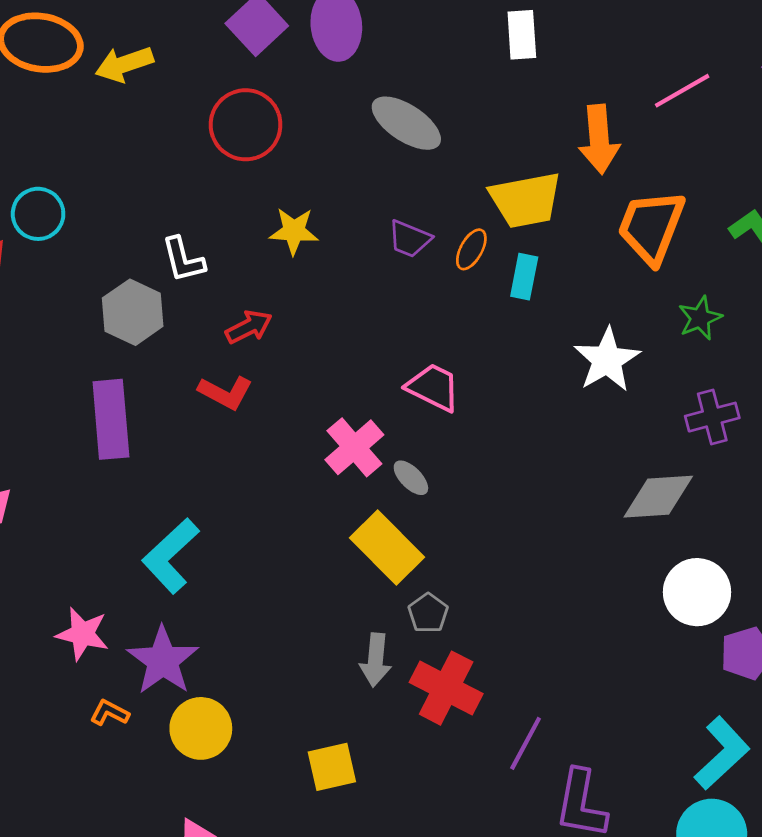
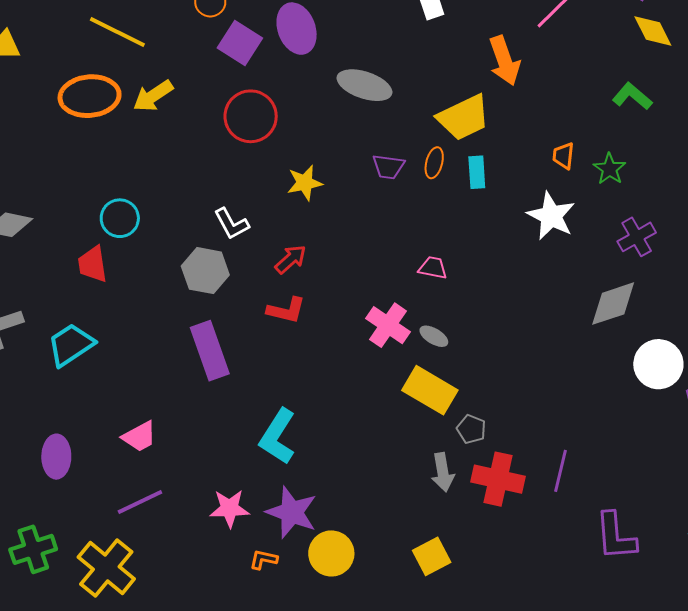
orange trapezoid: (651, 227) -> (563, 156), moved, size x0.5
pink trapezoid: (433, 387) -> (433, 268), size x0.7
purple line: (526, 743) -> (561, 471), moved

